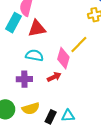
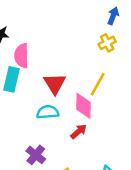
red triangle: (37, 28) -> (55, 84), moved, turned -36
purple cross: (24, 79) -> (36, 155), moved, turned -35

